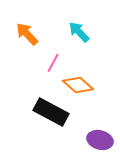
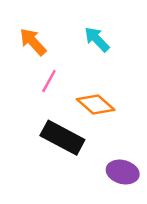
pink line: (53, 63) -> (49, 81), moved

